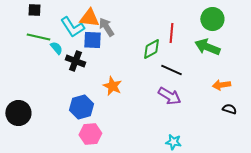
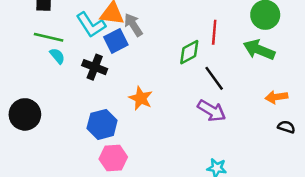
blue square: (92, 40) -> (116, 41), turned -30
cyan semicircle: (56, 48) -> (57, 56), moved
black line: (171, 70) -> (214, 78), turned 30
black circle: (18, 113) -> (25, 114), moved

